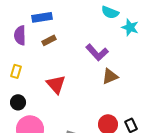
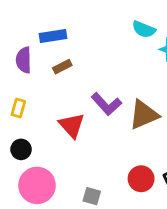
purple L-shape: (97, 52) -> (106, 104), moved
brown triangle: (110, 76) -> (144, 115), size x1.4

